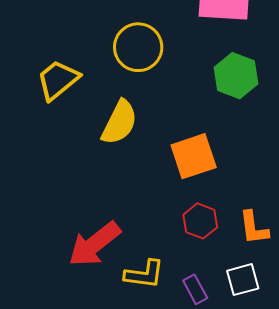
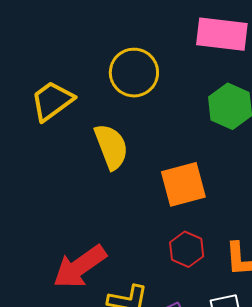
yellow semicircle: (119, 122) -> (111, 147), turned -51

